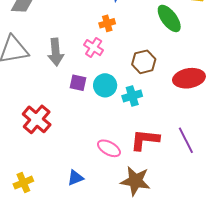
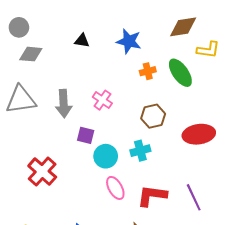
orange cross: (107, 23) -> (148, 71), moved
cyan circle: (105, 85) -> (106, 156), moved
pink ellipse: (109, 148) -> (115, 188), moved, turned 30

